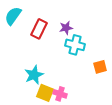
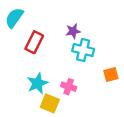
red rectangle: (39, 29) -> (34, 42), moved
pink cross: (60, 94) -> (69, 87), moved

